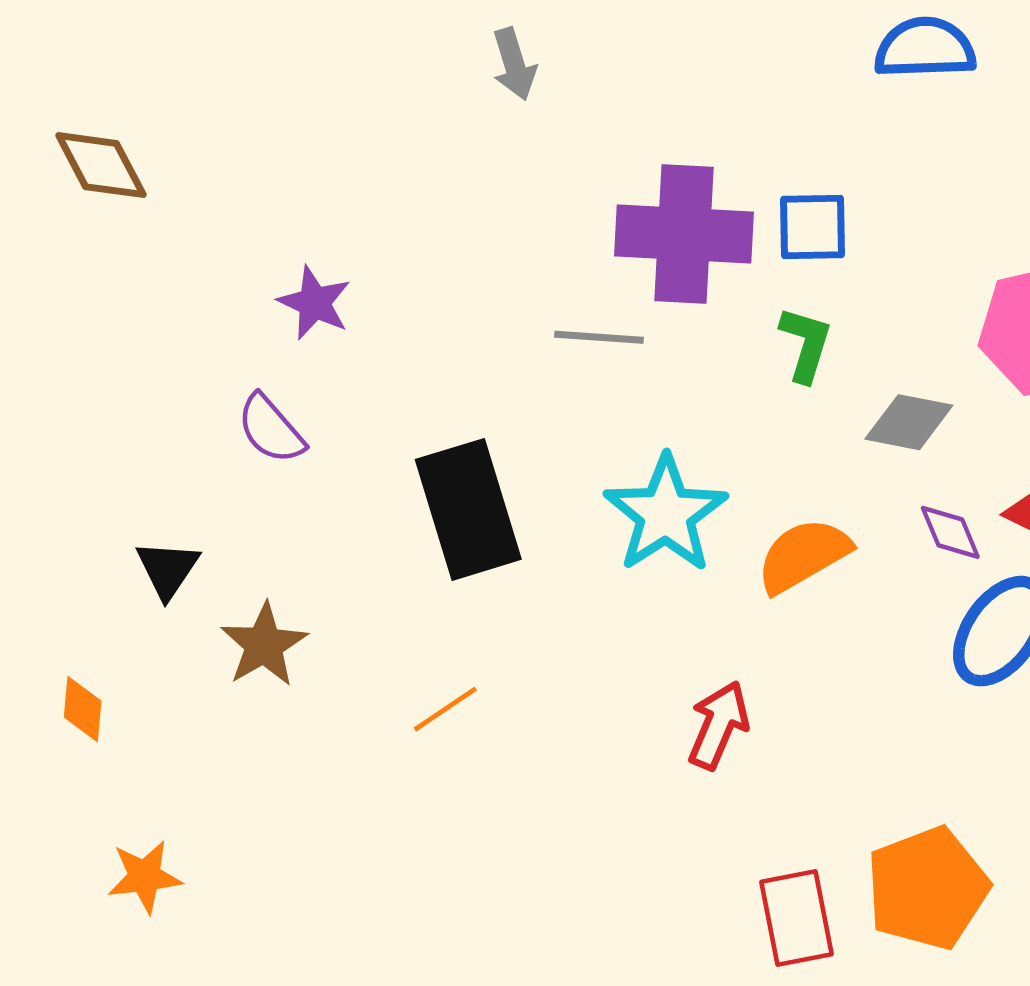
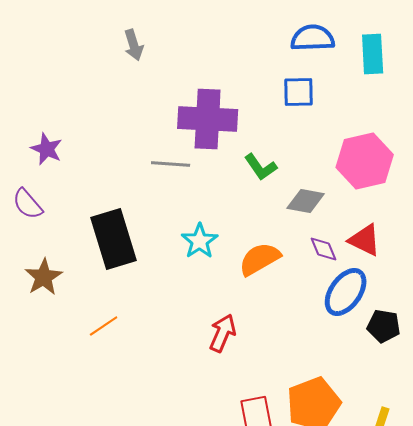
blue square: (813, 227) -> (299, 92), moved
green L-shape: (806, 344) -> (261, 167), turned 128
cyan star: (666, 514) -> (200, 241), size x0.7
brown star: (264, 645) -> (44, 277), moved

